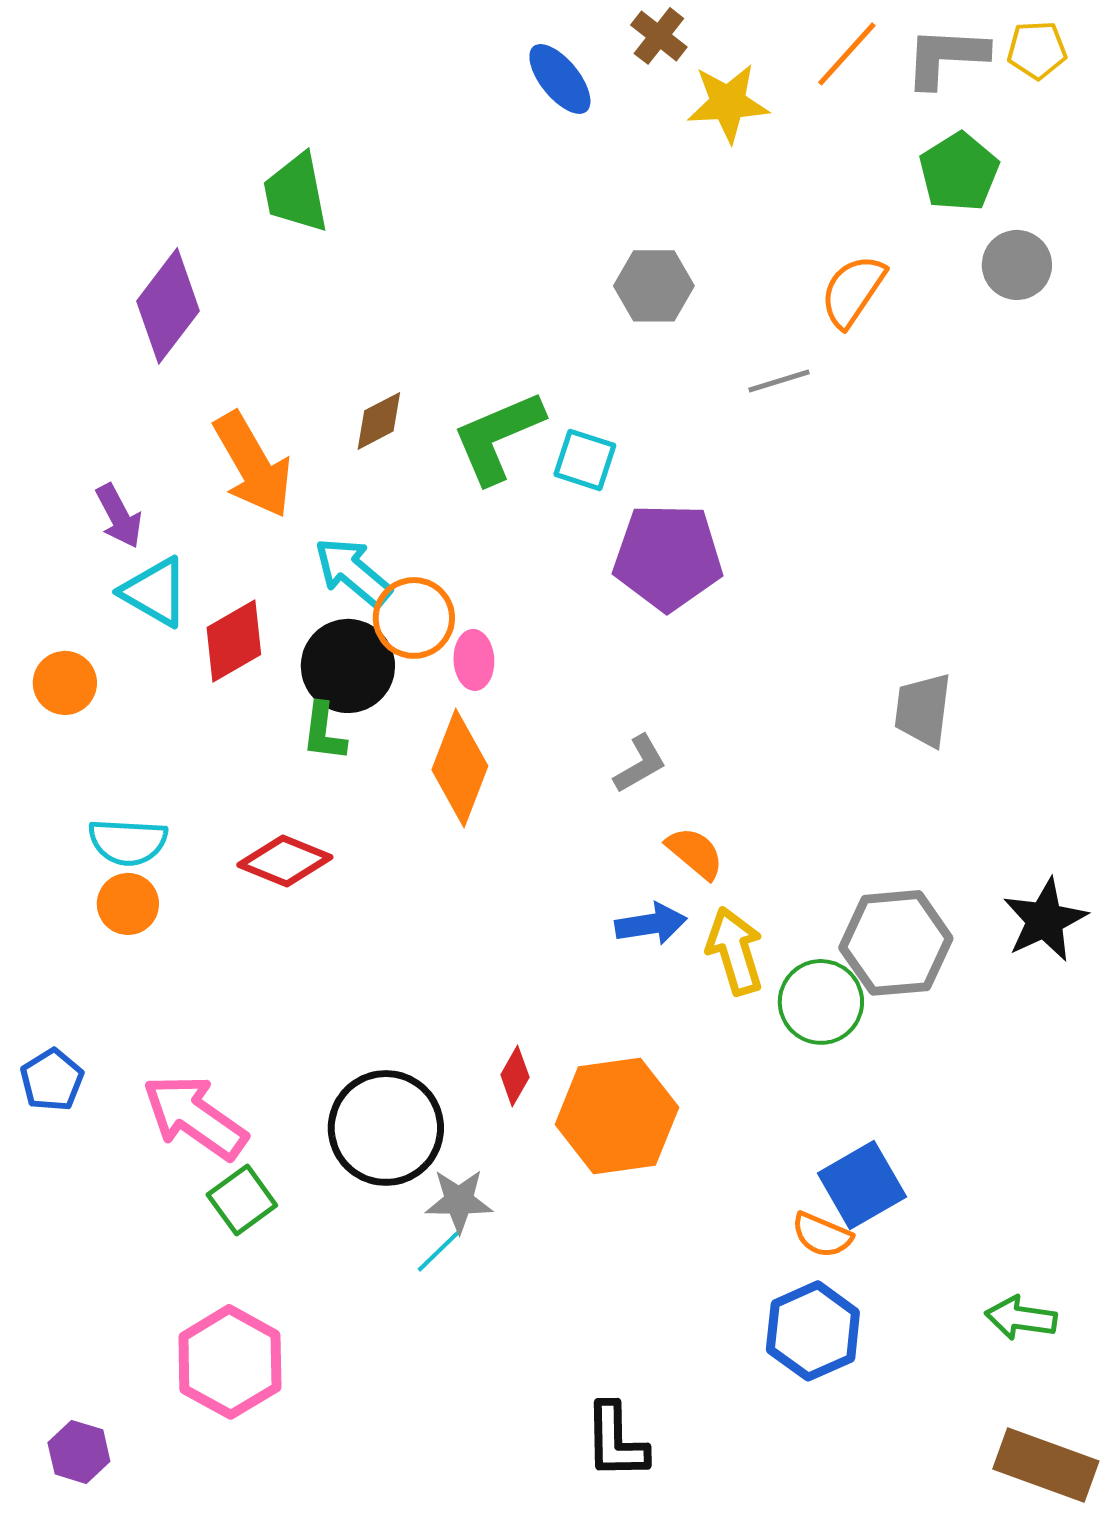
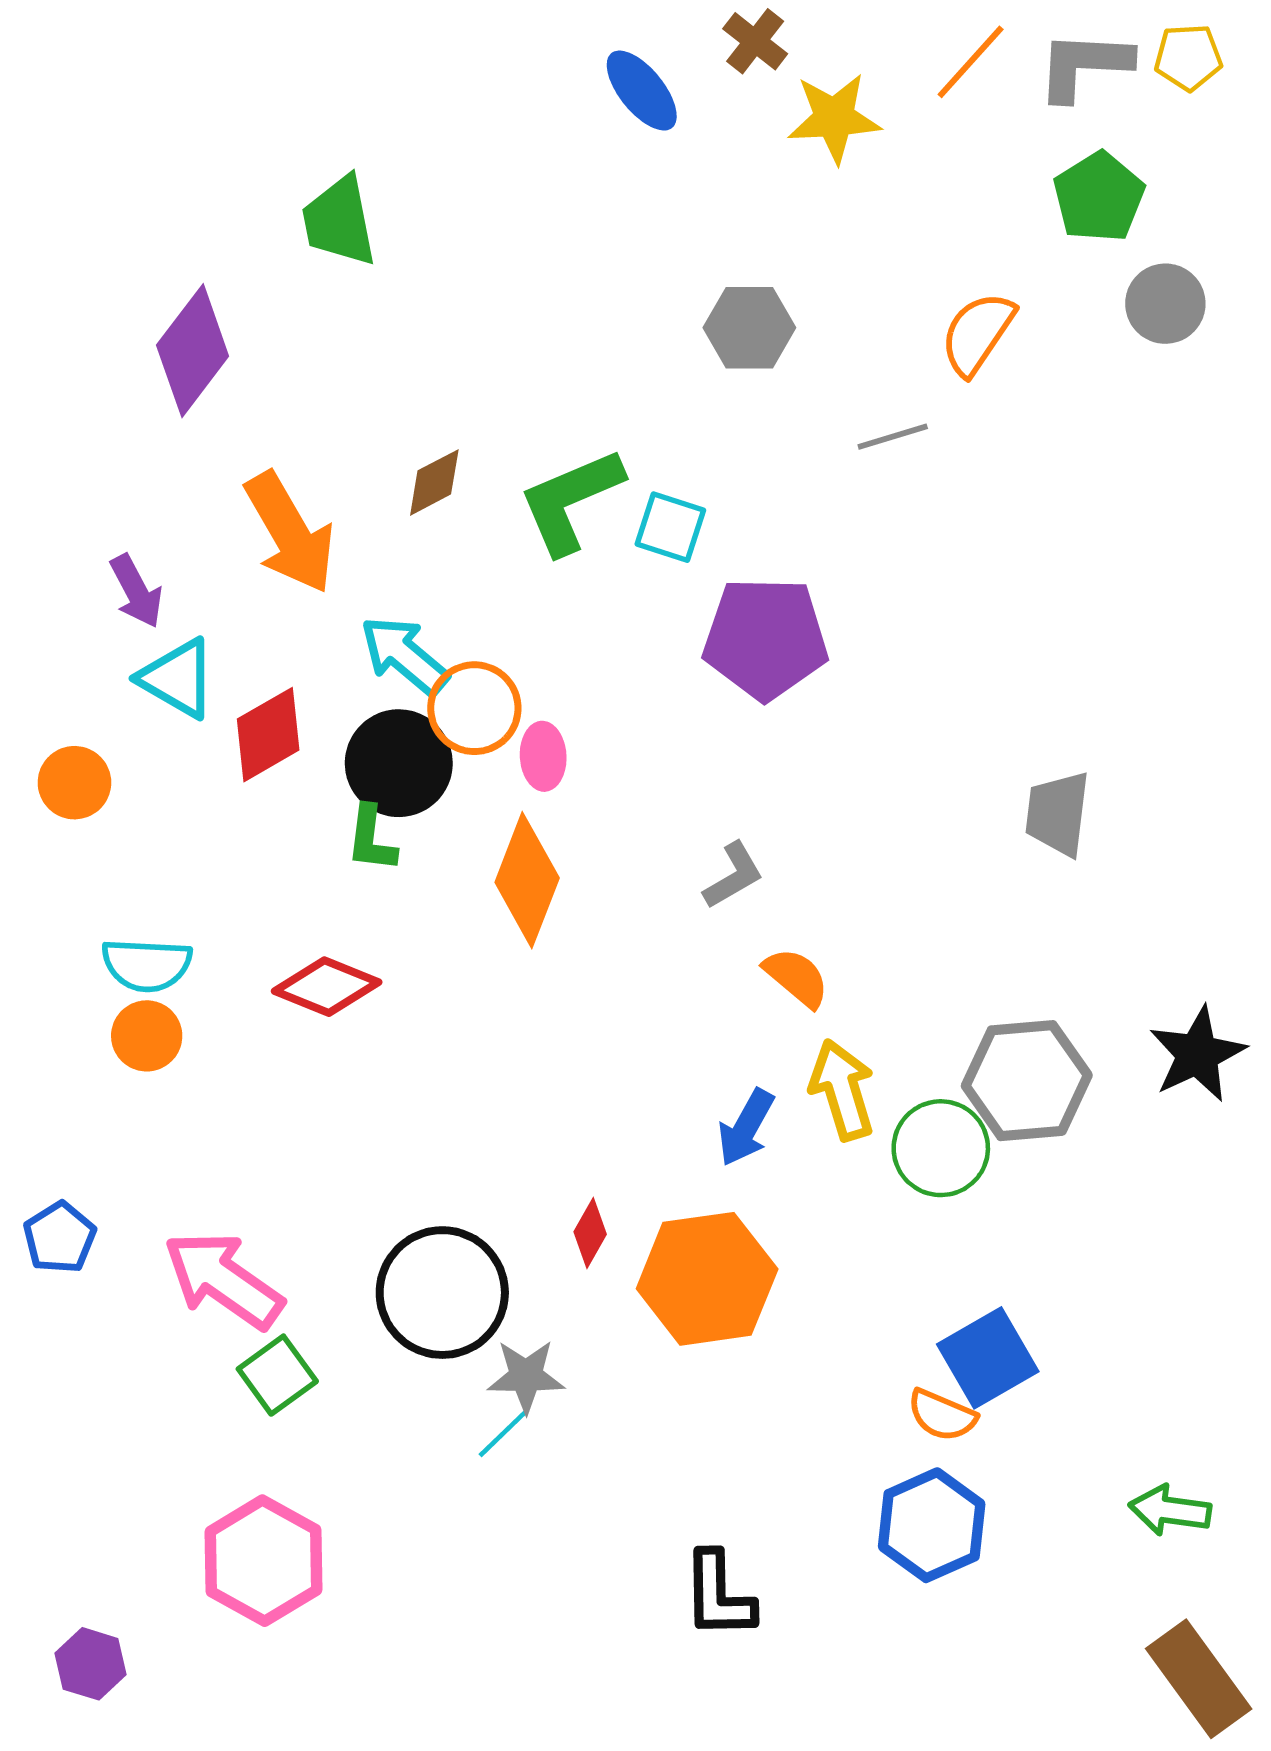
blue arrow: (651, 924) -> (746, 1128), moved, turned 128
black L-shape: (616, 1441) -> (718, 1595), moved
brown rectangle: (1046, 1465) -> (1199, 1679), turned 34

